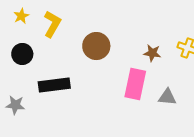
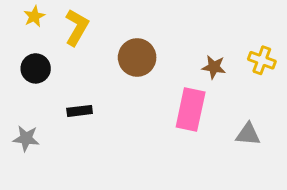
black rectangle: (54, 85) -> (80, 111), size x0.6
gray triangle: (167, 97) -> (248, 134), moved

